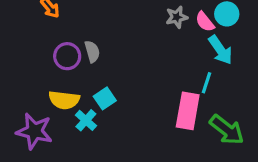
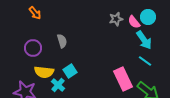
purple circle: (67, 56) -> (33, 48), moved
cyan line: (206, 83) -> (145, 61), moved, turned -72
pink rectangle: (188, 111) -> (123, 79), turned -35

